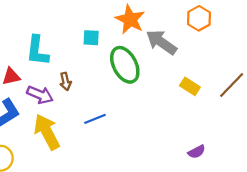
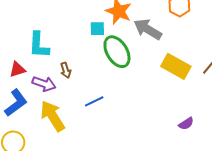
cyan square: (91, 38) -> (97, 29), moved
yellow rectangle: (190, 86) -> (176, 66), size x1.6

